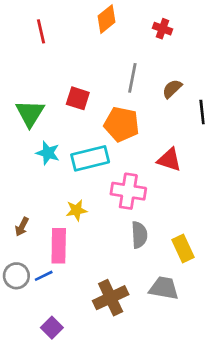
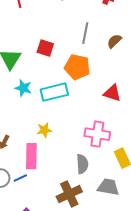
pink cross: (128, 191) -> (97, 134), moved
gray semicircle: (139, 235) -> (82, 164), moved

